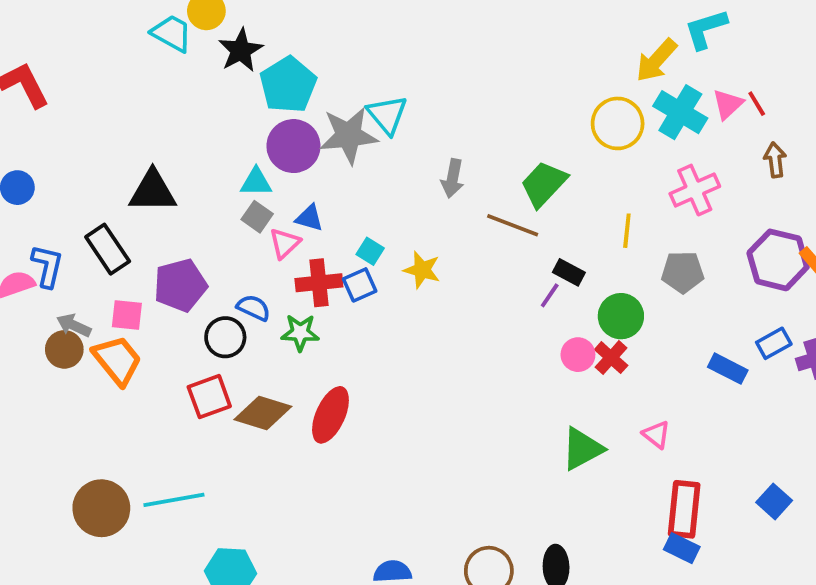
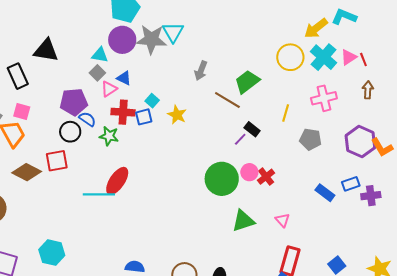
cyan L-shape: (706, 29) -> (344, 17), turned 30
purple pentagon: (180, 285) -> (74, 102), moved
green circle: (621, 316) -> (222, 179), moved, size x1.4
brown diamond: (263, 413) -> (27, 172), moved
cyan line: (174, 500) -> (99, 194), moved

